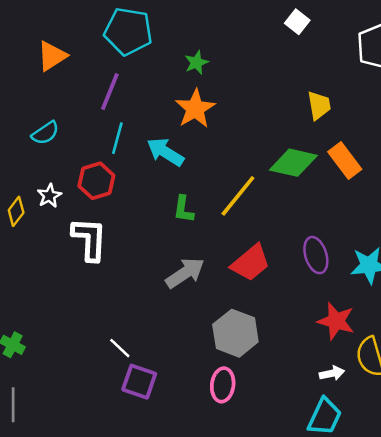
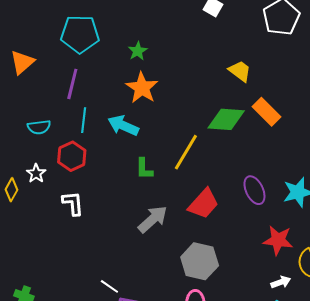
yellow trapezoid: (319, 105) -> (240, 71), turned -35
cyan semicircle: (45, 133) -> (39, 127), moved, turned 35
white L-shape: (89, 239) -> (73, 203), size x0.7

